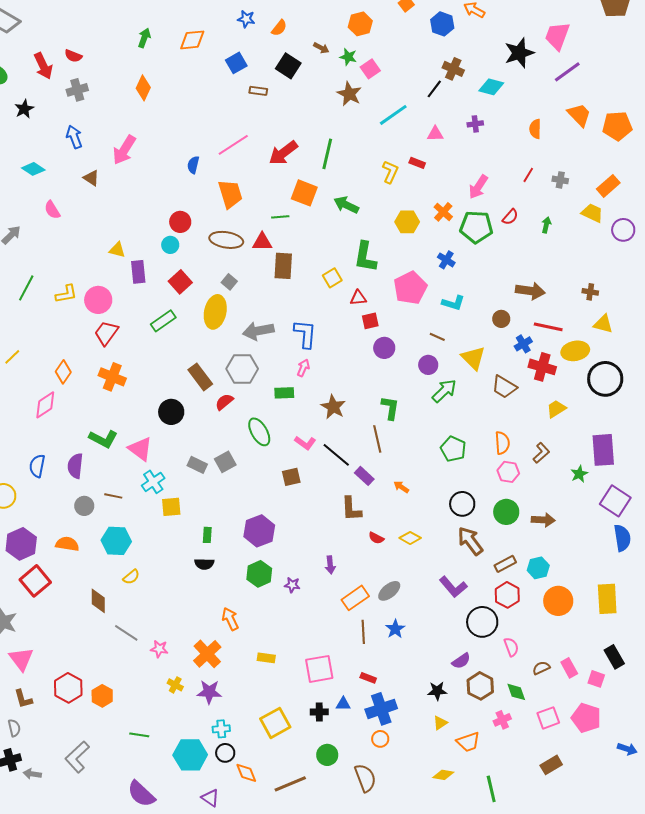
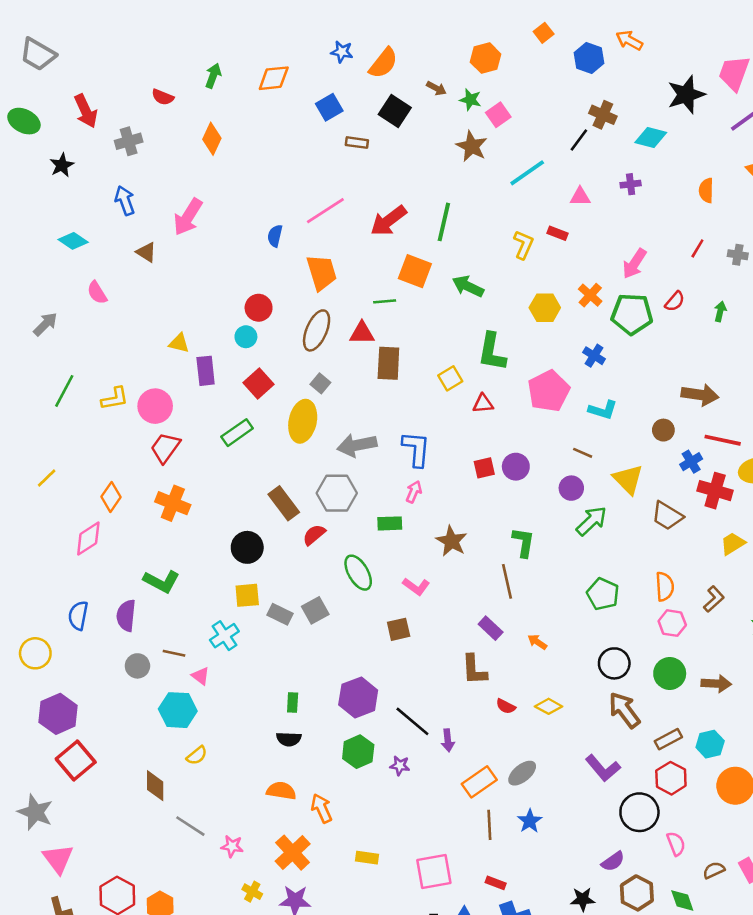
orange semicircle: (279, 28) -> (383, 63), size x1.5
red semicircle: (73, 56) -> (163, 97), moved
brown ellipse: (226, 240) -> (317, 330), turned -76
red square: (370, 321) -> (484, 468), moved
pink triangle: (140, 449) -> (201, 676), moved, size x0.6
black line: (336, 455) -> (412, 721), moved
yellow square: (171, 507) -> (247, 595), moved
orange semicircle: (67, 544) -> (281, 791), moved

